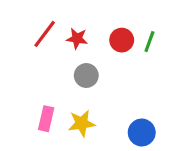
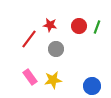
red line: (45, 34) -> (29, 39), moved
pink rectangle: (46, 119) -> (30, 77), turned -49

